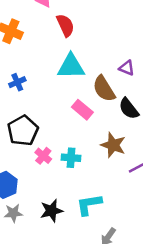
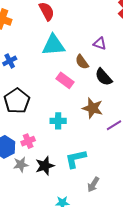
brown semicircle: (104, 89) -> (82, 62), size x0.7
pink cross: (43, 156) -> (28, 141), moved, turned 32
gray star: (13, 213) -> (21, 165), moved

